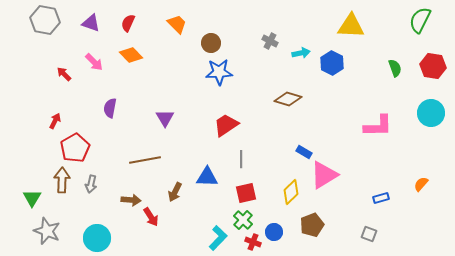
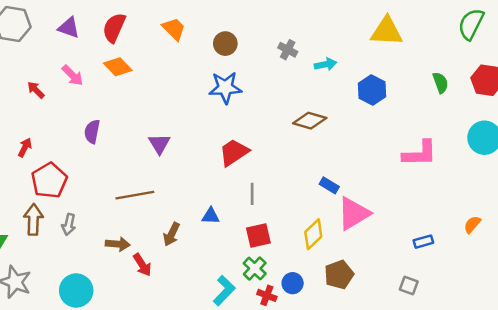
red semicircle: (128, 23) -> (114, 28), size x1.4
brown circle: (211, 43) -> (225, 44), moved
blue hexagon: (332, 63) -> (372, 90), moved
blue triangle: (207, 177) -> (211, 216), size x0.7

